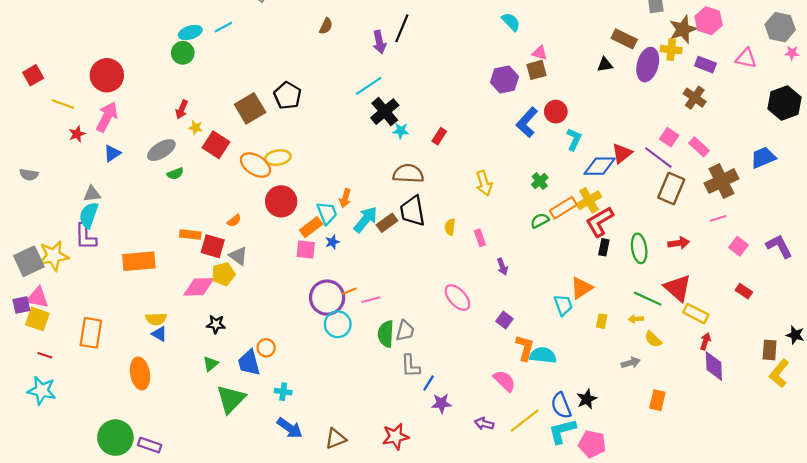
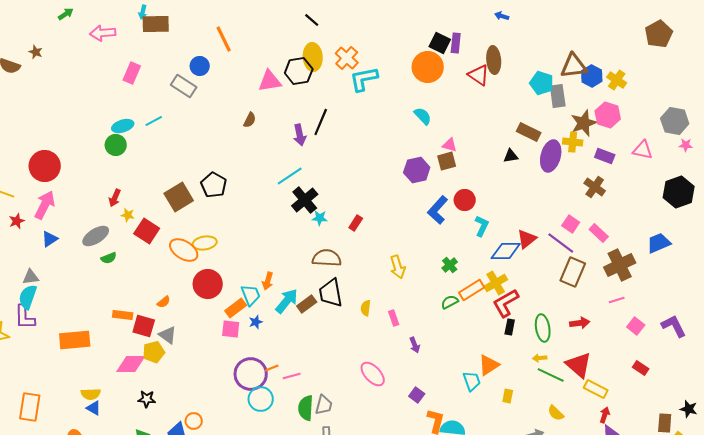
yellow arrow: (636, 319) -> (540, 358), moved

